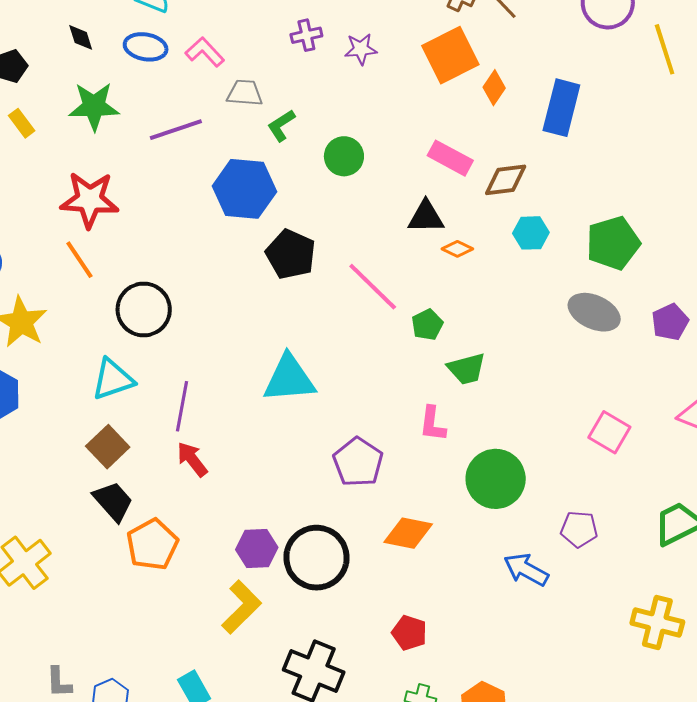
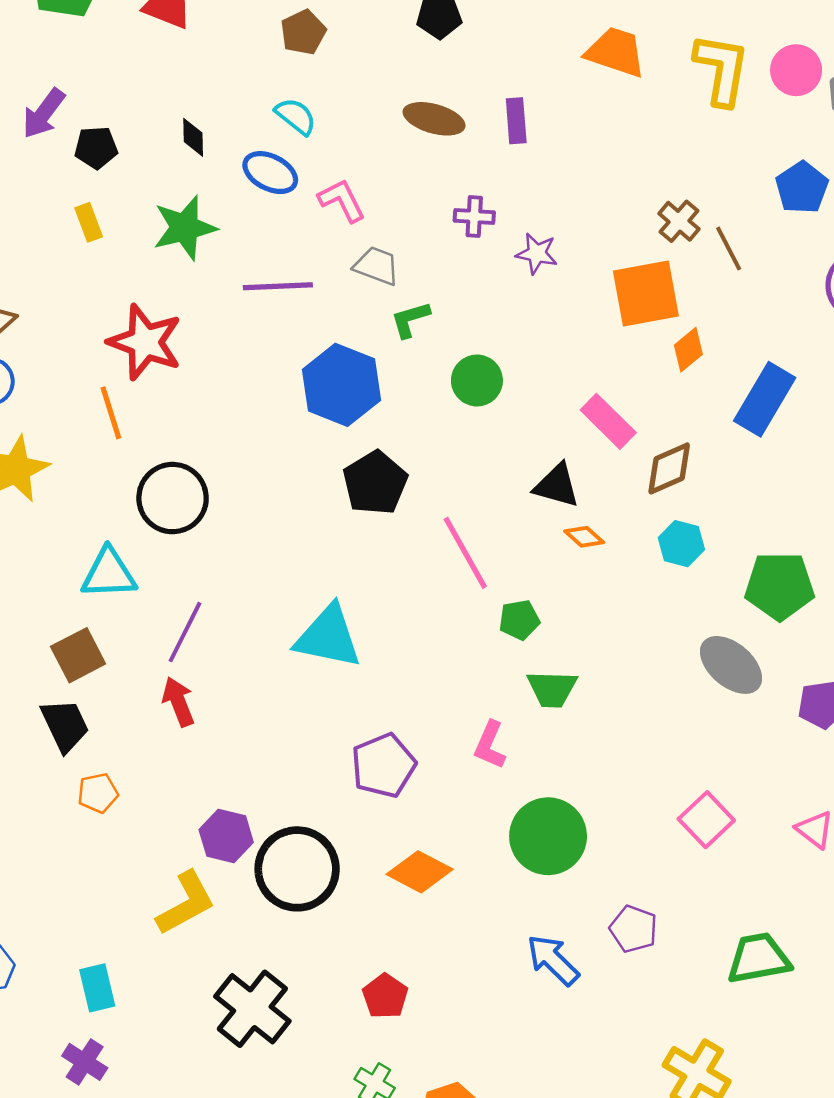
green star: (94, 106) -> (185, 228), turned -30
brown diamond: (506, 180) -> (669, 468), turned -33
orange pentagon: (152, 544) -> (98, 793), size x0.6

